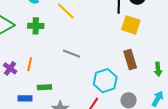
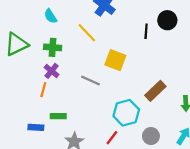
yellow square: (131, 25) -> (115, 60), moved
brown rectangle: (130, 60) -> (155, 91), turned 60
purple cross: (10, 68) -> (52, 71), moved

